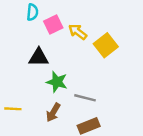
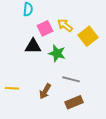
pink square: (53, 24) -> (45, 28), moved
green star: (57, 82) -> (57, 53), moved

